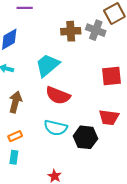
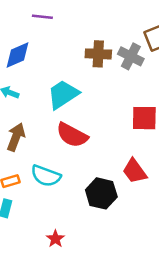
red trapezoid: (109, 117) -> (135, 171), turned 40
cyan semicircle: (56, 128) -> (46, 176), moved

